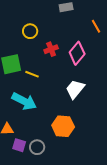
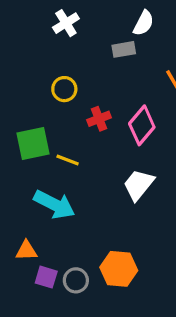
orange hexagon: (63, 126) -> (119, 269), moved

